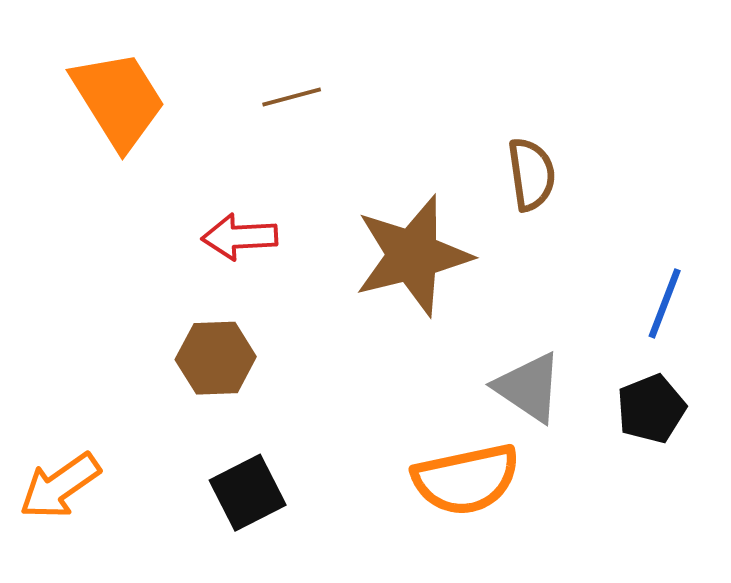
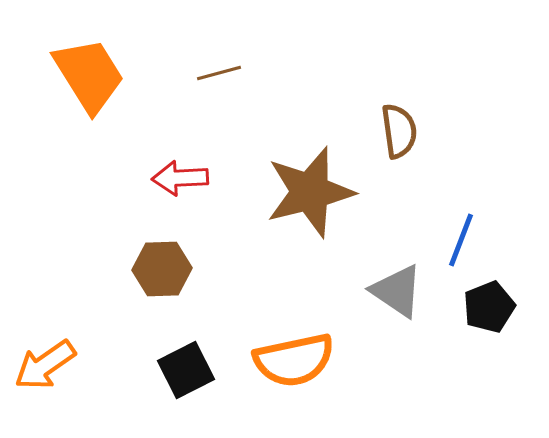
blue line: (665, 303) -> (461, 240), moved
orange semicircle: (466, 479) -> (294, 360), moved

